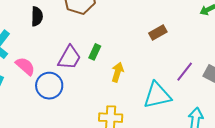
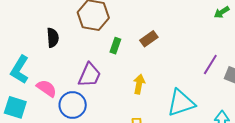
brown rectangle: (158, 32) -> (149, 39), moved
green rectangle: (95, 52) -> (115, 46), moved
purple line: (185, 72) -> (210, 65), moved

